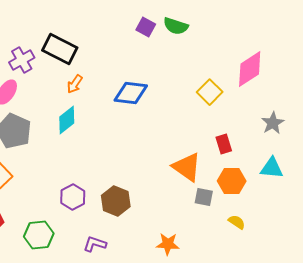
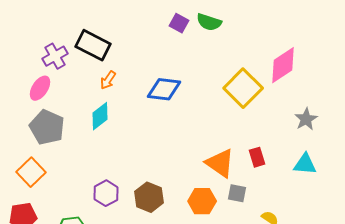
yellow square: (210, 92) -> (243, 88), size x1.5
red rectangle: (224, 144) -> (257, 157), moved
orange hexagon: (232, 181) -> (202, 201), moved

